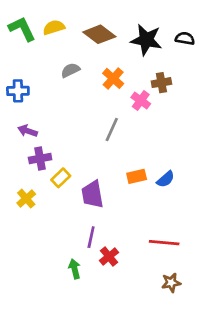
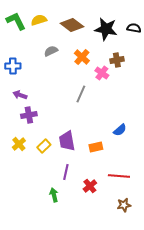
orange rectangle: (137, 176) -> (96, 147), moved
yellow rectangle: (61, 178) -> (44, 146), moved
red cross: (109, 256) -> (90, 186), moved

